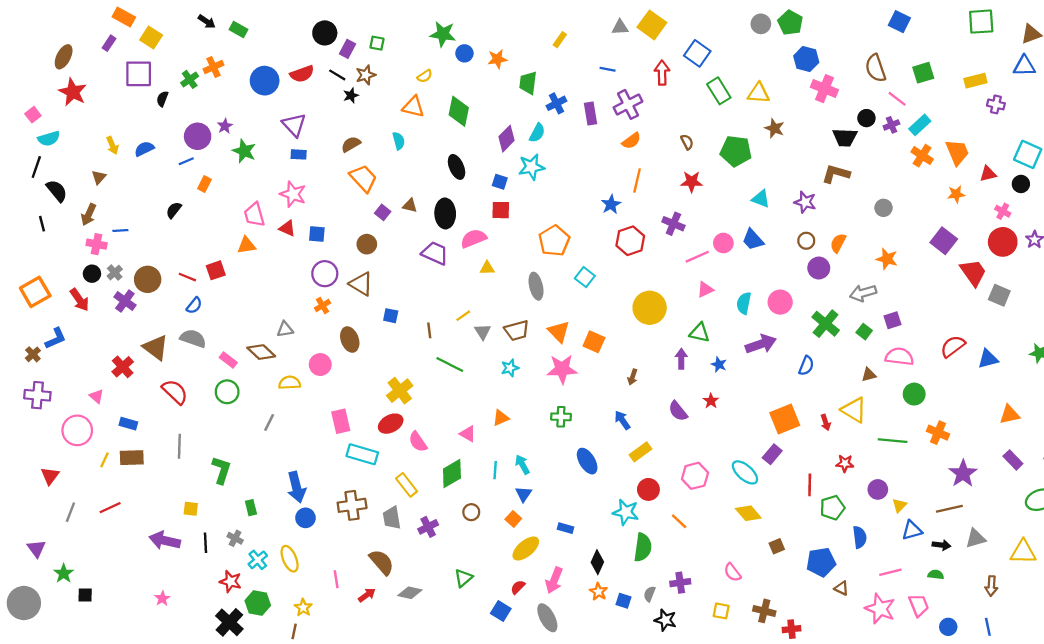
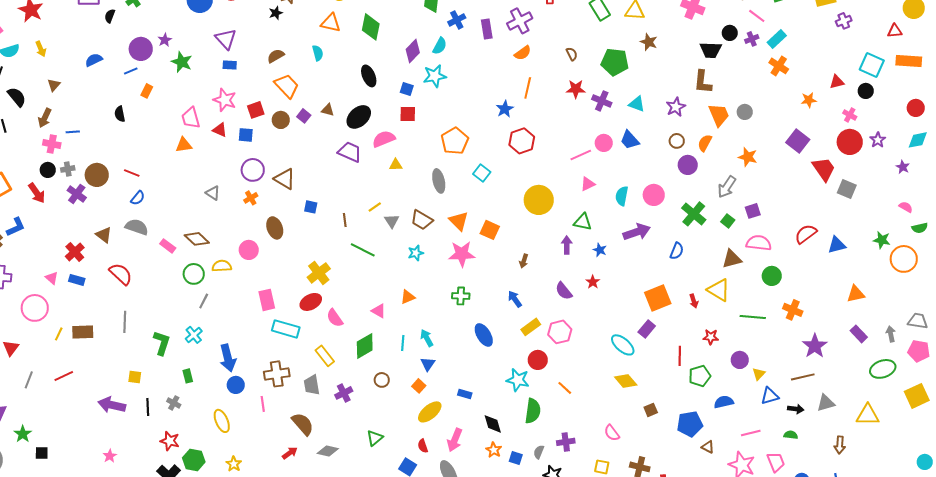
purple cross: (996, 104) -> (844, 21), turned -35
yellow arrow: (112, 145) -> (41, 49), moved
orange trapezoid: (957, 152) -> (719, 115), moved
brown L-shape: (836, 174) -> (703, 82), turned -100
purple star: (805, 202) -> (676, 107), turned 30
black semicircle: (174, 210) -> (120, 114), turned -49
black ellipse: (445, 213) -> (359, 117), turned 50
purple cross: (673, 224) -> (602, 101), moved
brown circle: (367, 244) -> (281, 120), moved
red square: (216, 270) -> (256, 110), moved
gray cross: (115, 273) -> (68, 169), turned 32
gray arrow: (863, 293) -> (727, 187), turned -40
gray triangle: (285, 329) -> (213, 193), moved, turned 42
brown trapezoid: (517, 330) -> (422, 220), turned 45
brown triangle: (156, 347) -> (104, 235), size x0.7
brown triangle: (869, 375) -> (732, 259), size x1.5
green circle: (227, 392) -> (194, 274), moved
blue rectangle: (128, 424) -> (77, 280), moved
pink hexagon: (695, 476) -> (560, 332), moved
blue semicircle: (860, 537) -> (724, 402), turned -96
cyan cross: (258, 560) -> (194, 335), moved
black diamond: (597, 562) -> (493, 424), turned -40
pink line: (336, 579) -> (263, 404), moved
red semicircle: (518, 587) -> (423, 446), turned -64

